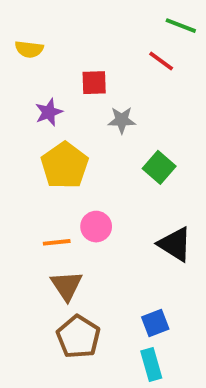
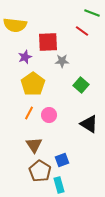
yellow semicircle: (29, 49) -> (15, 25), size x1.6
red square: (94, 83) -> (48, 42), size x1.5
orange line: (57, 242) -> (29, 113), moved, turned -56
blue square: (155, 323) -> (62, 160), moved
cyan rectangle: (151, 364) -> (59, 185), moved

